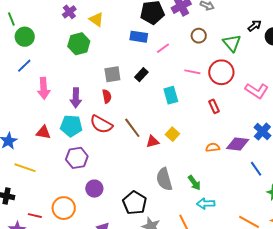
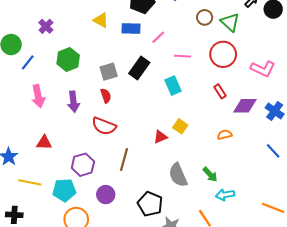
purple cross: (69, 12) -> (46, 26), moved
yellow triangle: (96, 19) -> (101, 20), moved
brown circle: (199, 36) -> (205, 17), moved
green hexagon: (79, 44) -> (68, 60), moved
blue line: (24, 66) -> (28, 62), moved
pink line: (192, 72) -> (183, 56), moved
black rectangle: (141, 75) -> (139, 68), size x1.5
cyan pentagon: (71, 126) -> (64, 190), moved
brown line: (132, 128) -> (124, 160), moved, turned 60
purple diamond: (238, 144) -> (245, 106), moved

